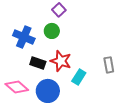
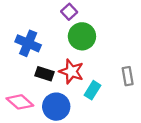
green circle: (52, 31) -> (82, 36), moved, size x1.5

